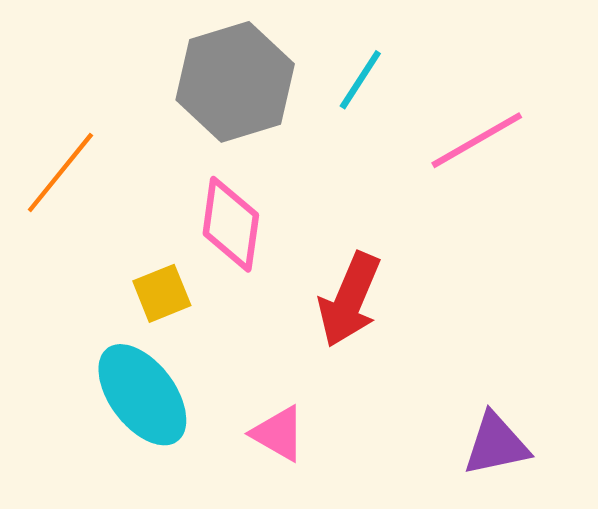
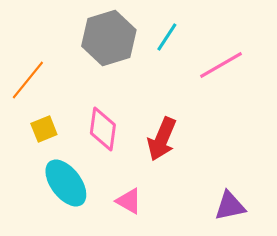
pink diamond: (231, 224) -> (103, 129), moved
yellow square: (162, 293) -> (44, 129), moved

